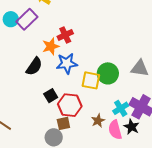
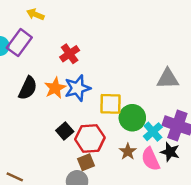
orange star: (51, 46) -> (55, 88), moved
black semicircle: (34, 66) -> (28, 88), moved
green circle: (108, 73) -> (132, 118), moved

